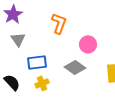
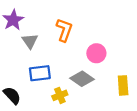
gray triangle: (18, 39) -> (30, 41), moved
yellow cross: (42, 83) -> (60, 95), moved

